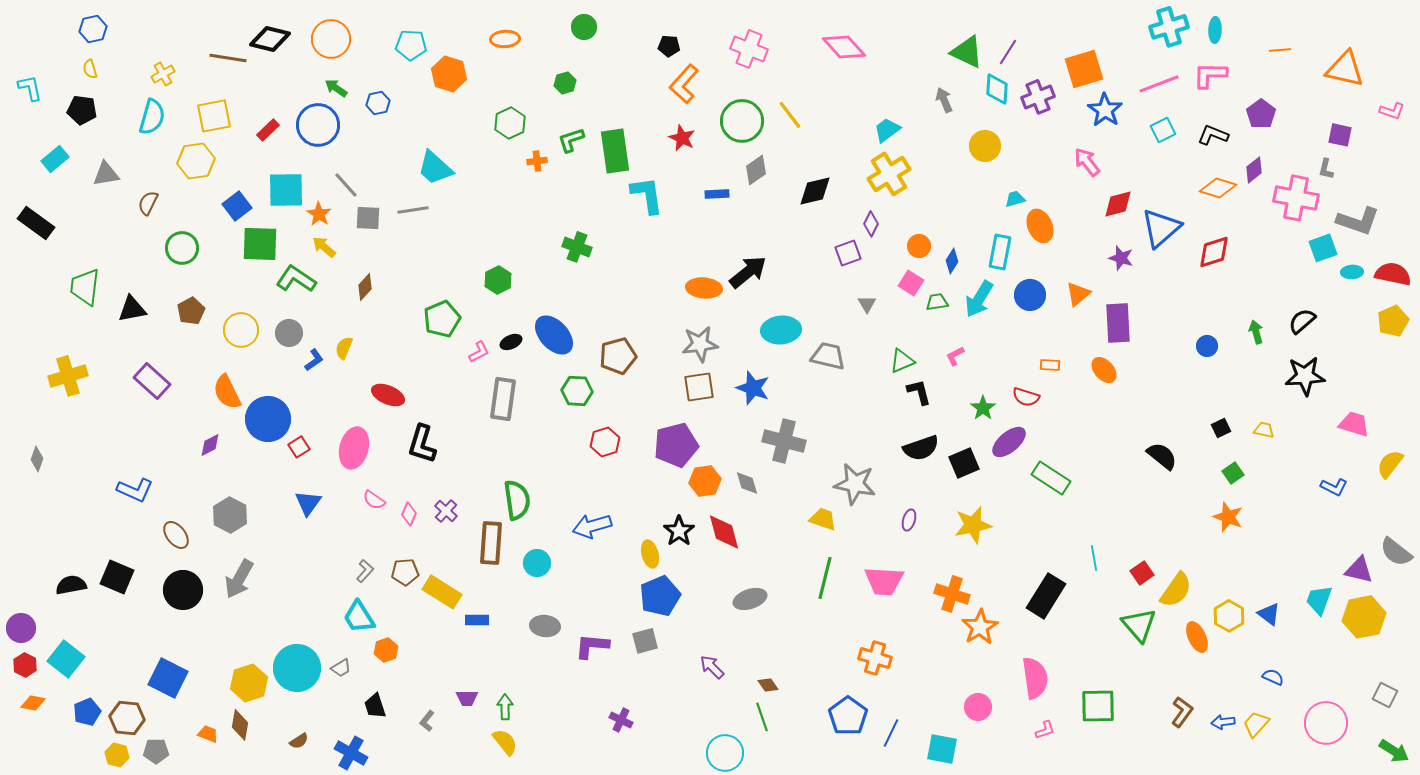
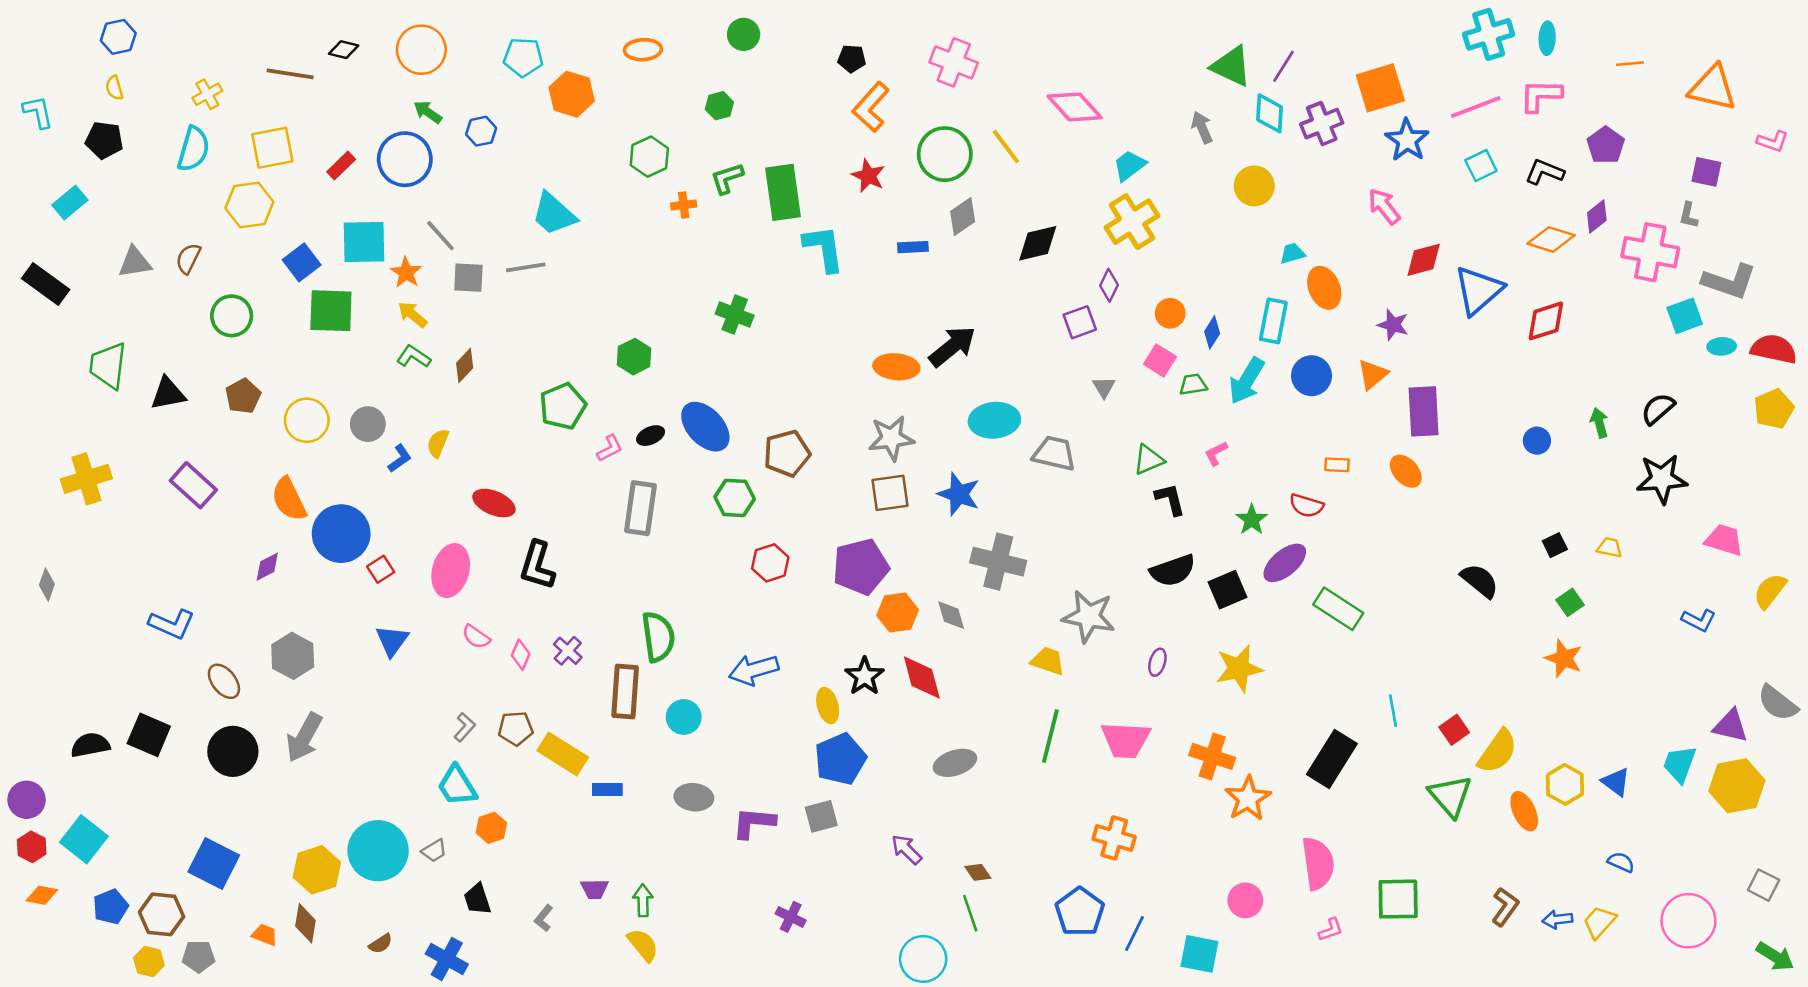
black diamond: (270, 39) -> (344, 50), size x0.6
pink diamond: (844, 47) -> (1075, 107), moved
gray triangle: (106, 174) -> (135, 262), moved
purple star: (1121, 258) -> (1393, 325), moved
green L-shape: (296, 279) -> (414, 357), moved, size x0.7

